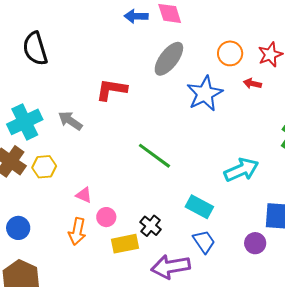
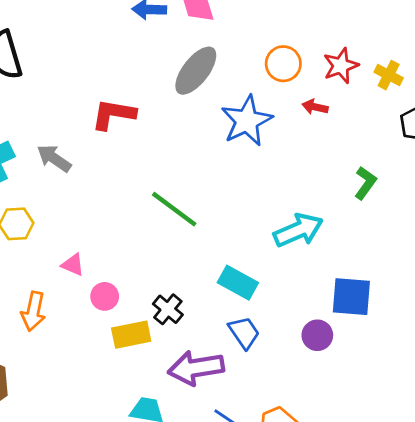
orange arrow: (77, 231) -> (33, 311), moved

